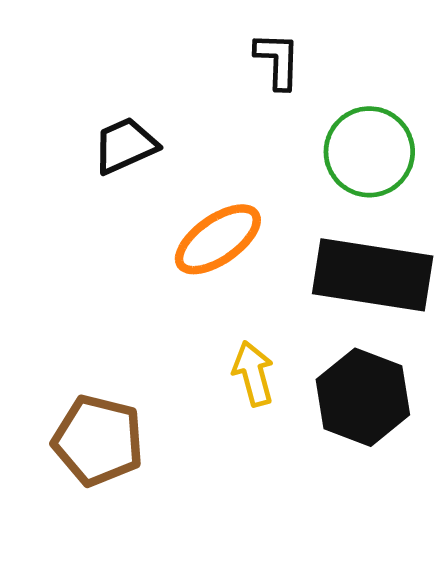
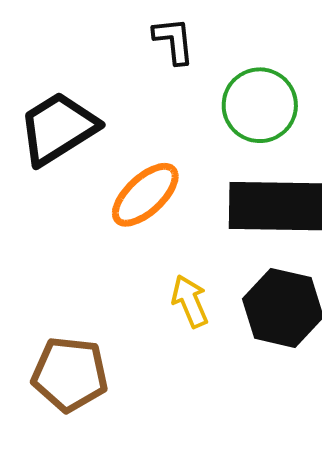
black trapezoid: (125, 145) -> (58, 128), size x1.5

